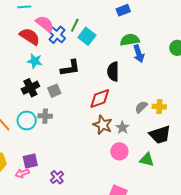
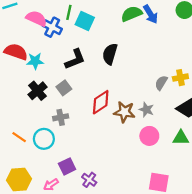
red semicircle: (30, 36) -> (16, 52), moved
blue arrow: (139, 54) -> (151, 14), moved
black semicircle: (113, 72) -> (110, 54), moved, turned 30
red diamond: (100, 99) -> (101, 102), moved
cyan circle: (27, 121) -> (44, 139), moved
purple square: (30, 161) -> (67, 166), moved

